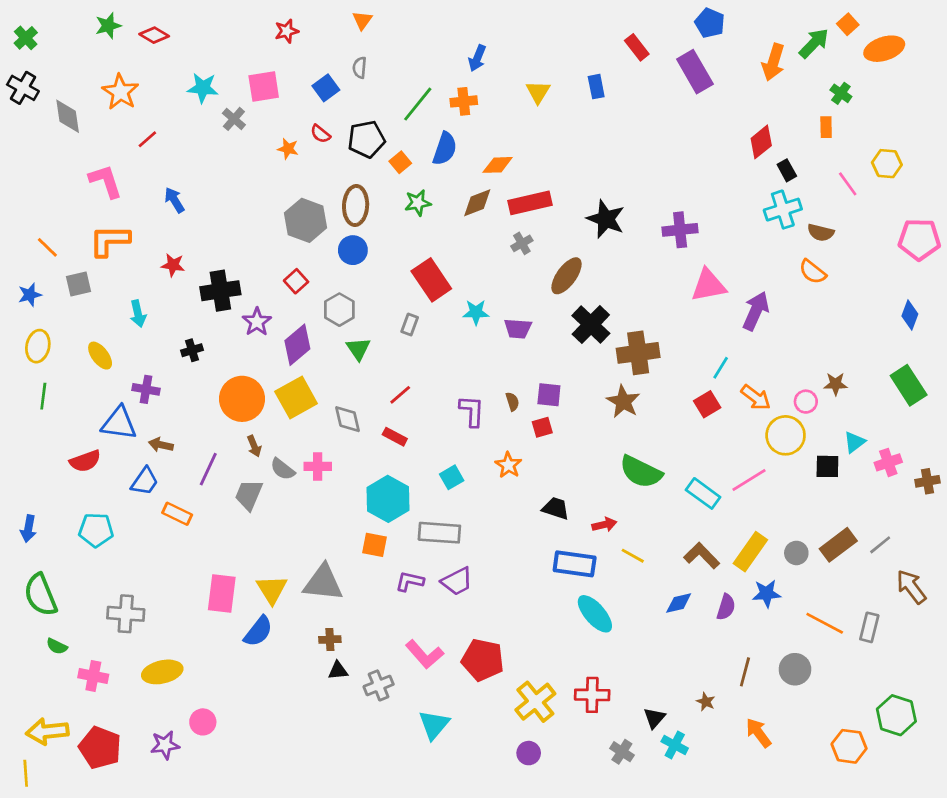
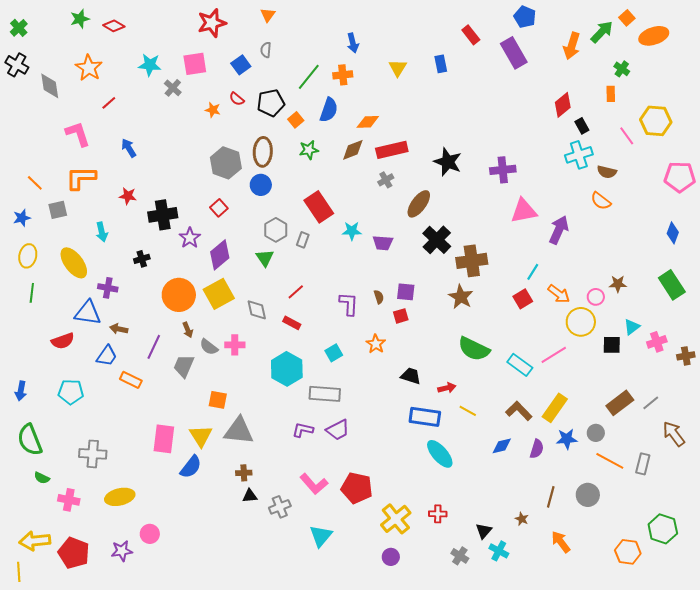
red star: (287, 31) -> (212, 23), size x1.6
blue arrow: (477, 58) -> (353, 43), turned -36
yellow hexagon: (887, 164) -> (656, 121), size x1.4
gray hexagon: (339, 310) -> (276, 230), moved
yellow ellipse: (100, 356) -> (74, 263), size x1.5
orange square: (375, 545) -> (218, 400), moved
gray circle: (796, 553) -> (596, 433), moved
red cross: (592, 695) -> (438, 514), size x0.7

